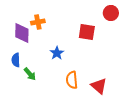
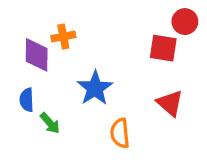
red square: (87, 32) -> (163, 48), moved
blue star: (57, 53) -> (95, 88), size x1.5
red triangle: (99, 86) -> (170, 103), moved

